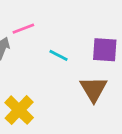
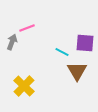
cyan line: (58, 55) -> (62, 52), moved

